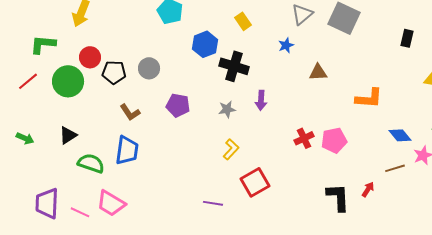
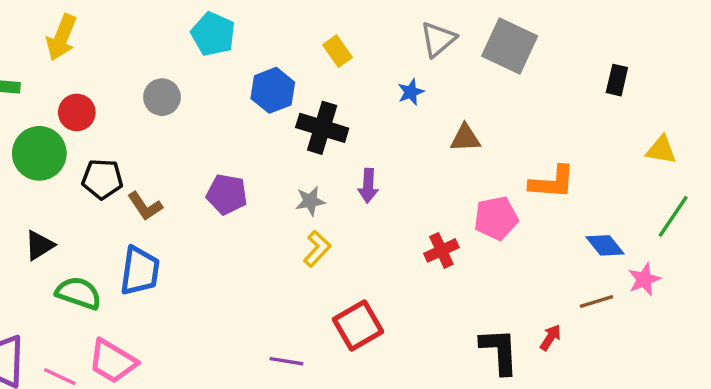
gray circle: (149, 68) -> (162, 97), moved
black pentagon: (114, 72) -> (102, 179), moved
pink pentagon: (334, 140) -> (496, 218), moved
yellow L-shape: (231, 149) -> (317, 249), moved

